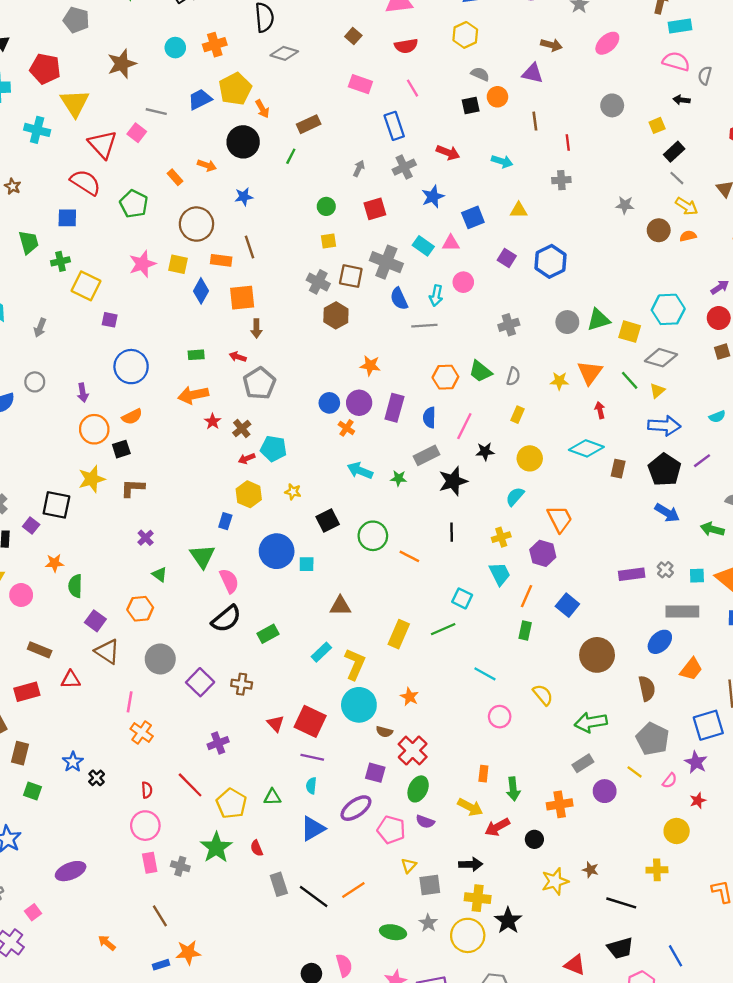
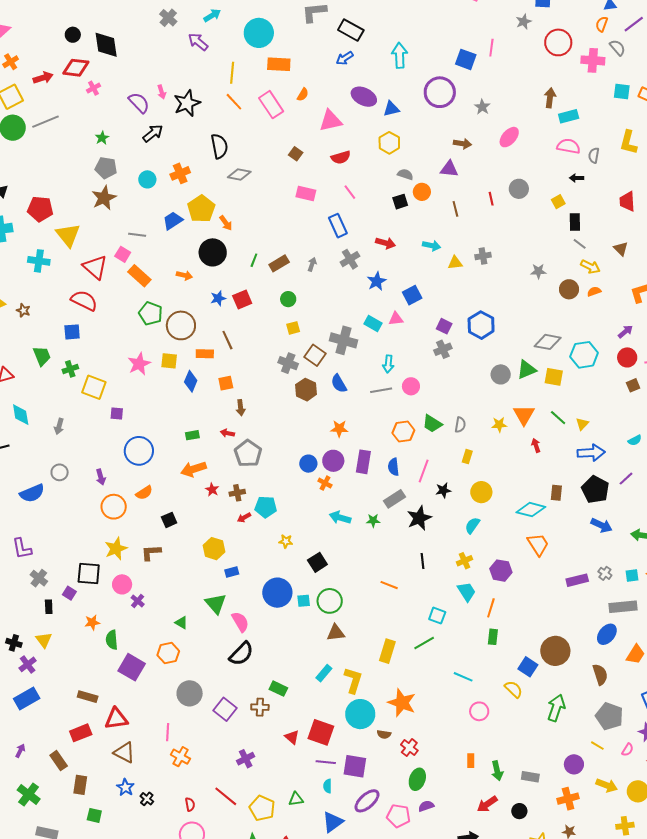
gray pentagon: (76, 20) -> (106, 168), moved
brown rectangle: (309, 124) -> (279, 263), moved
red line: (568, 143) -> (491, 199), moved
black rectangle: (674, 152) -> (575, 222), turned -42
orange rectangle: (175, 177) -> (139, 276), moved, size x1.6
green pentagon: (134, 204) -> (151, 313), moved
red square: (375, 209) -> (242, 300), moved
yellow triangle: (519, 210) -> (455, 263), moved
brown square: (351, 276) -> (315, 355), turned 30
pink circle: (463, 282) -> (411, 386), moved
orange square: (242, 298) -> (226, 383), size x0.7
blue semicircle: (399, 299) -> (339, 384), moved
gray cross: (509, 325) -> (443, 349), moved
gray diamond: (661, 358) -> (548, 342), moved
brown cross: (242, 428) -> (237, 493), turned 35
cyan diamond: (586, 448) -> (531, 510), moved
black square: (121, 449) -> (169, 520), moved
yellow hexagon: (249, 494) -> (214, 549), moved
orange trapezoid: (560, 519) -> (538, 544), moved
blue rectangle: (225, 521) -> (232, 572), turned 64
green circle: (373, 536) -> (330, 601), moved
purple cross: (146, 538) -> (138, 601), moved
pink circle: (21, 595) -> (122, 584), moved
blue square: (567, 605) -> (528, 667), moved
purple square: (95, 621) -> (132, 667), size x1.5
green rectangle: (268, 634) -> (278, 689), moved, turned 60
brown triangle: (107, 651) -> (124, 752), moved
red triangle: (71, 680) -> (116, 719), size x1.4
orange star: (410, 697) -> (402, 703), size x1.8
green arrow: (591, 722) -> (556, 708), turned 124
red cross: (413, 750) -> (409, 748), size x0.7
gray rectangle: (583, 763) -> (530, 777), moved, turned 48
purple square: (375, 773) -> (355, 766), moved, size x1.4
orange cross: (560, 804) -> (568, 799), moved
yellow arrow: (470, 807) -> (607, 785), moved
purple semicircle: (425, 822) -> (426, 806), turned 147

